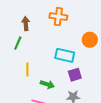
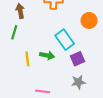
cyan rectangle: (65, 55) -> (65, 40), turned 48
green arrow: (47, 84) -> (47, 55), moved

